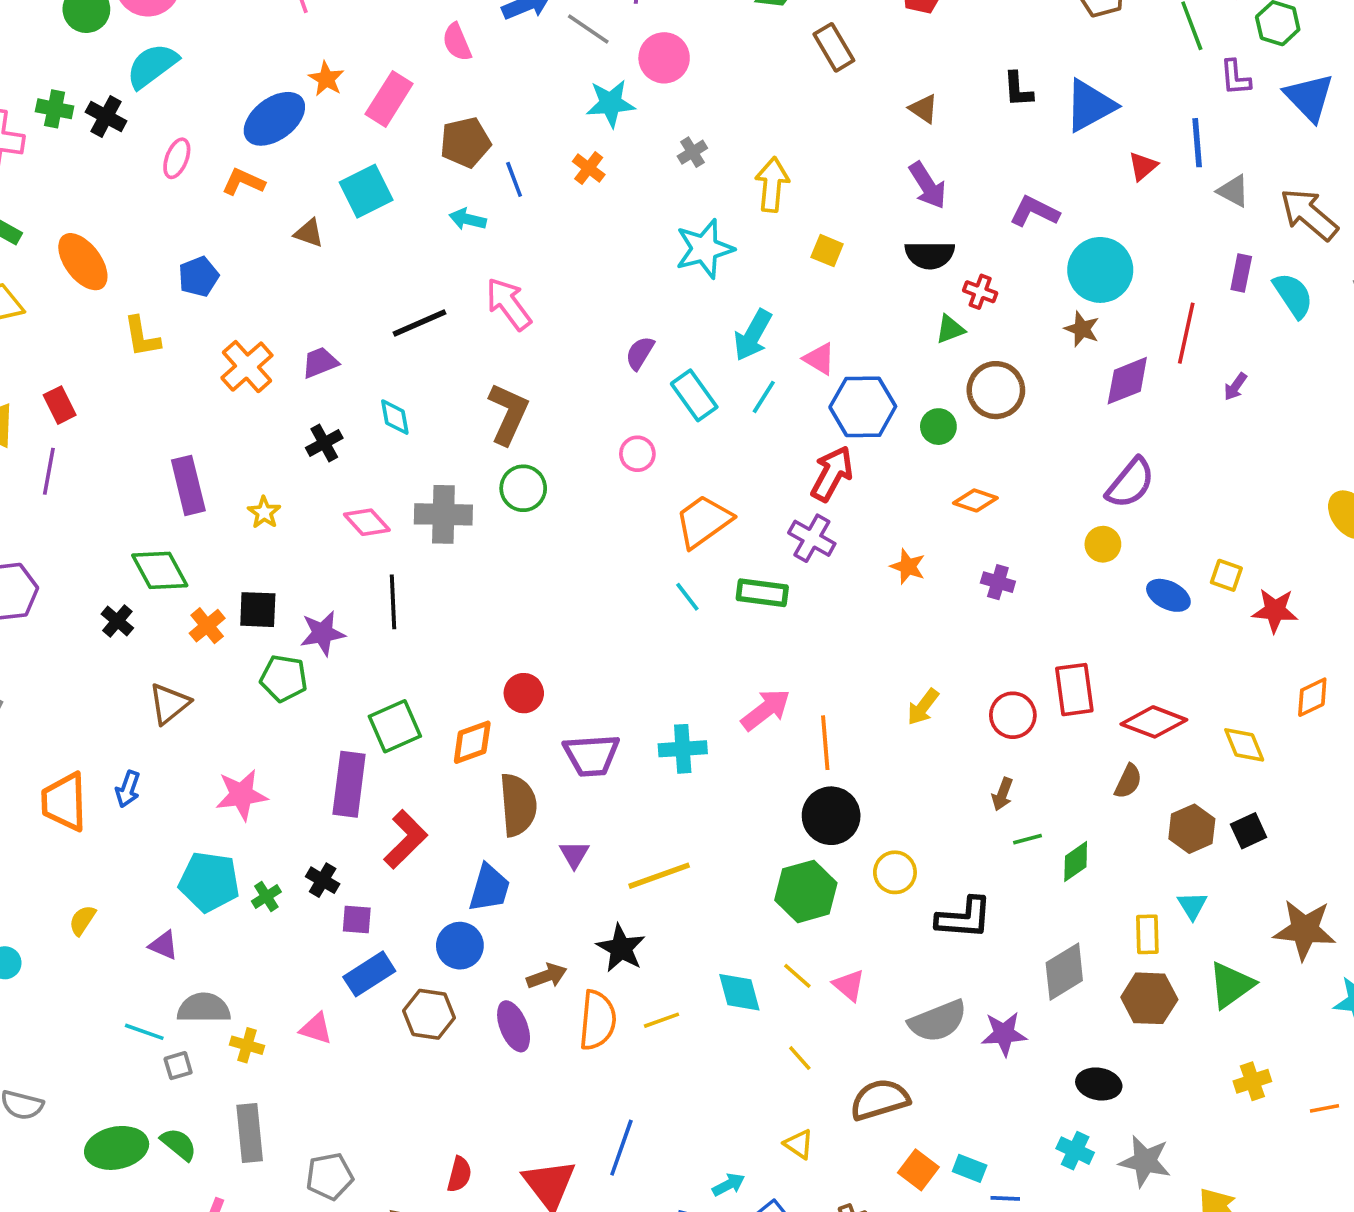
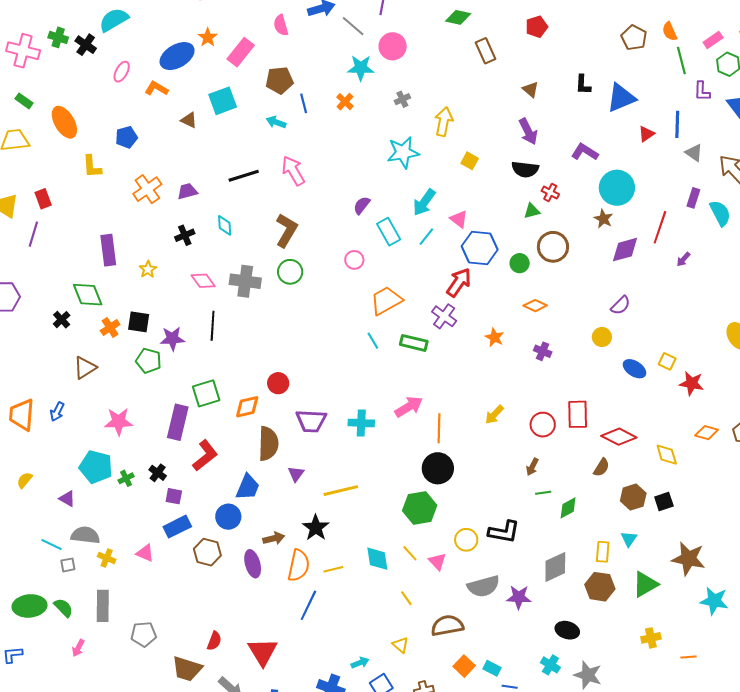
purple semicircle: (1130, 483) -> (621, 305), size x0.7
orange diamond: (1312, 697) -> (707, 433), turned 35
yellow circle: (895, 872) -> (466, 540), moved
blue line: (621, 1148) -> (308, 605), moved

